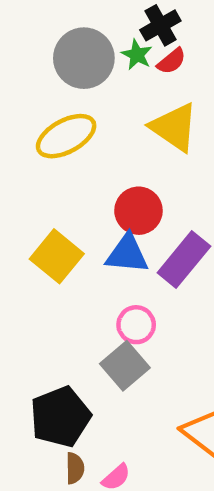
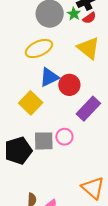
blue triangle: (127, 254) -> (49, 77), moved, turned -35
gray square: (125, 366) -> (44, 141), moved, turned 35
black pentagon: (60, 417) -> (18, 151), moved

